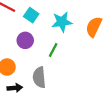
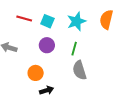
gray semicircle: (39, 77) -> (79, 70), moved

